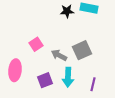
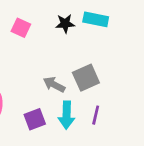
pink square: (36, 44) -> (21, 28), moved, turned -32
purple line: (93, 84) -> (96, 115), moved

